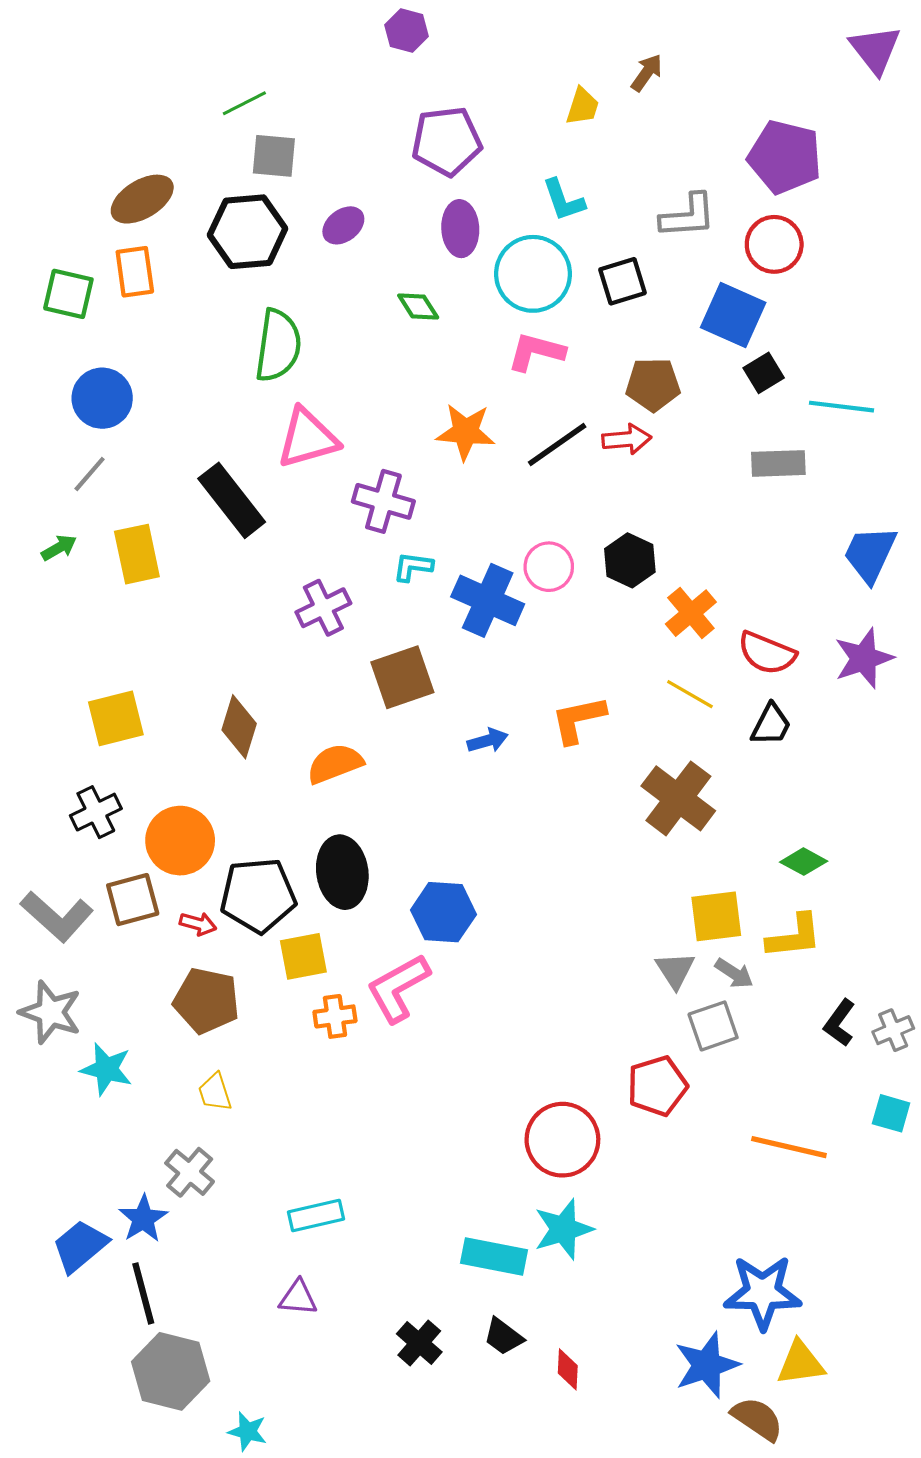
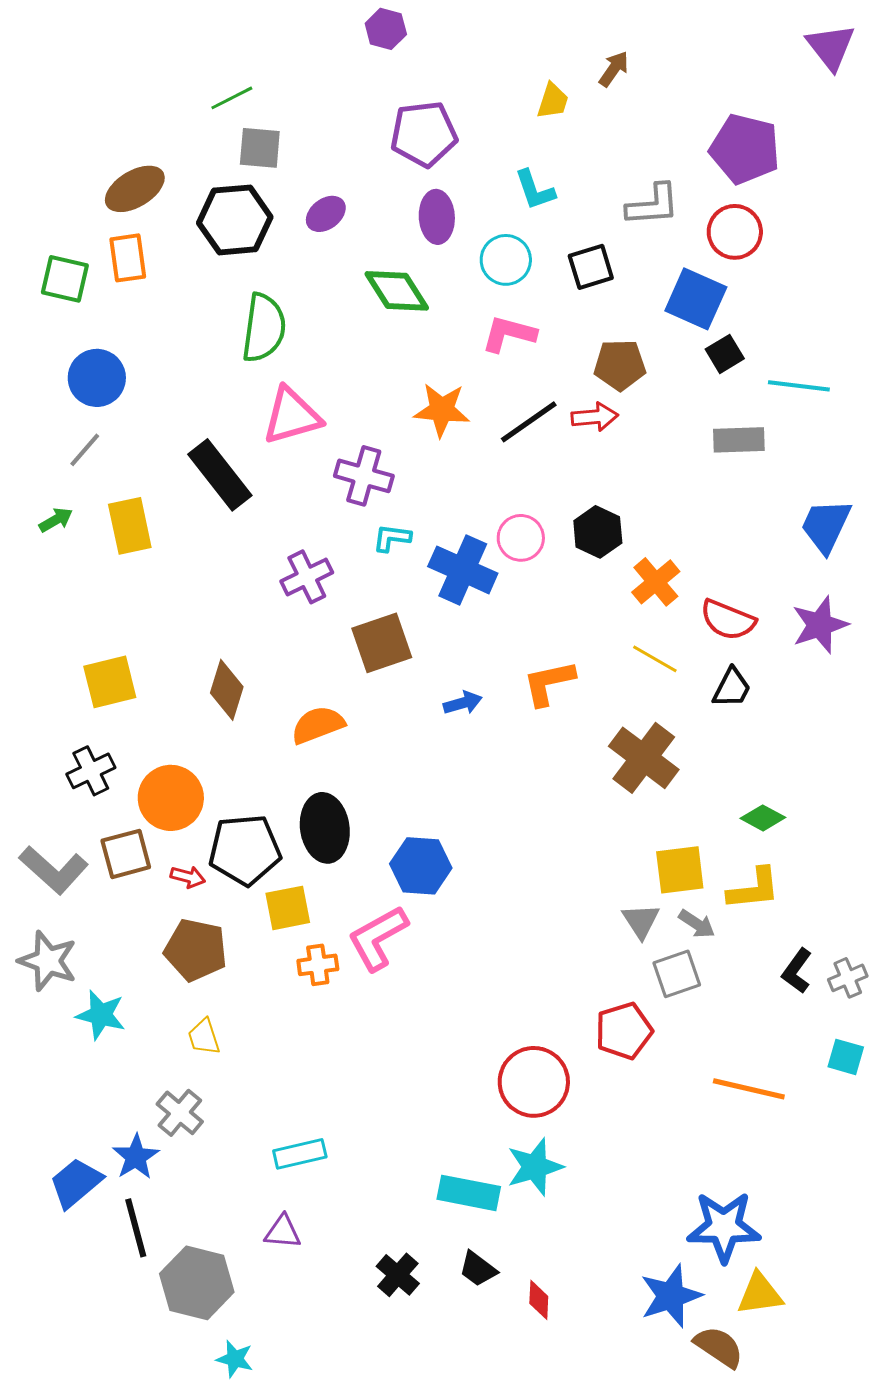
cyan circle: (533, 274) -> (506, 260), size x0.7
green diamond: (418, 307) -> (397, 291), size x1.6
gray hexagon: (171, 1371) -> (197, 1283), moved

